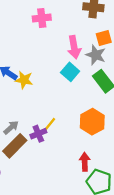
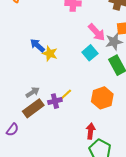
pink arrow: (74, 47) -> (97, 32), turned -42
gray star: (96, 55) -> (114, 42), turned 30

